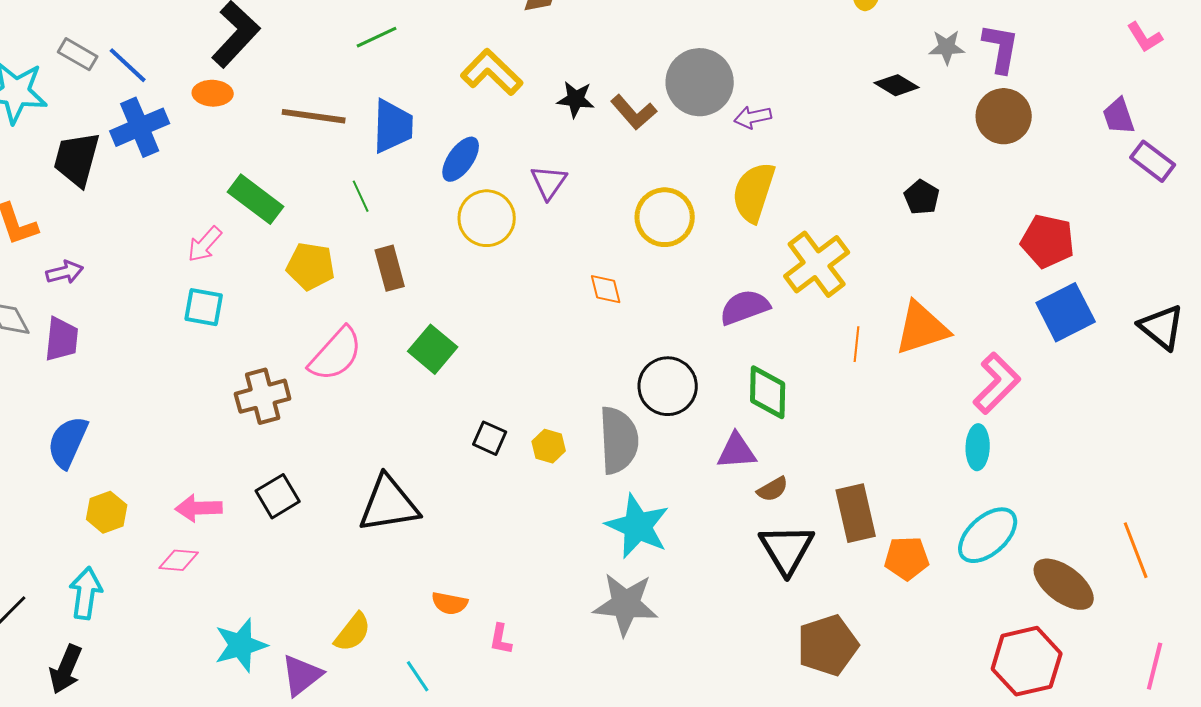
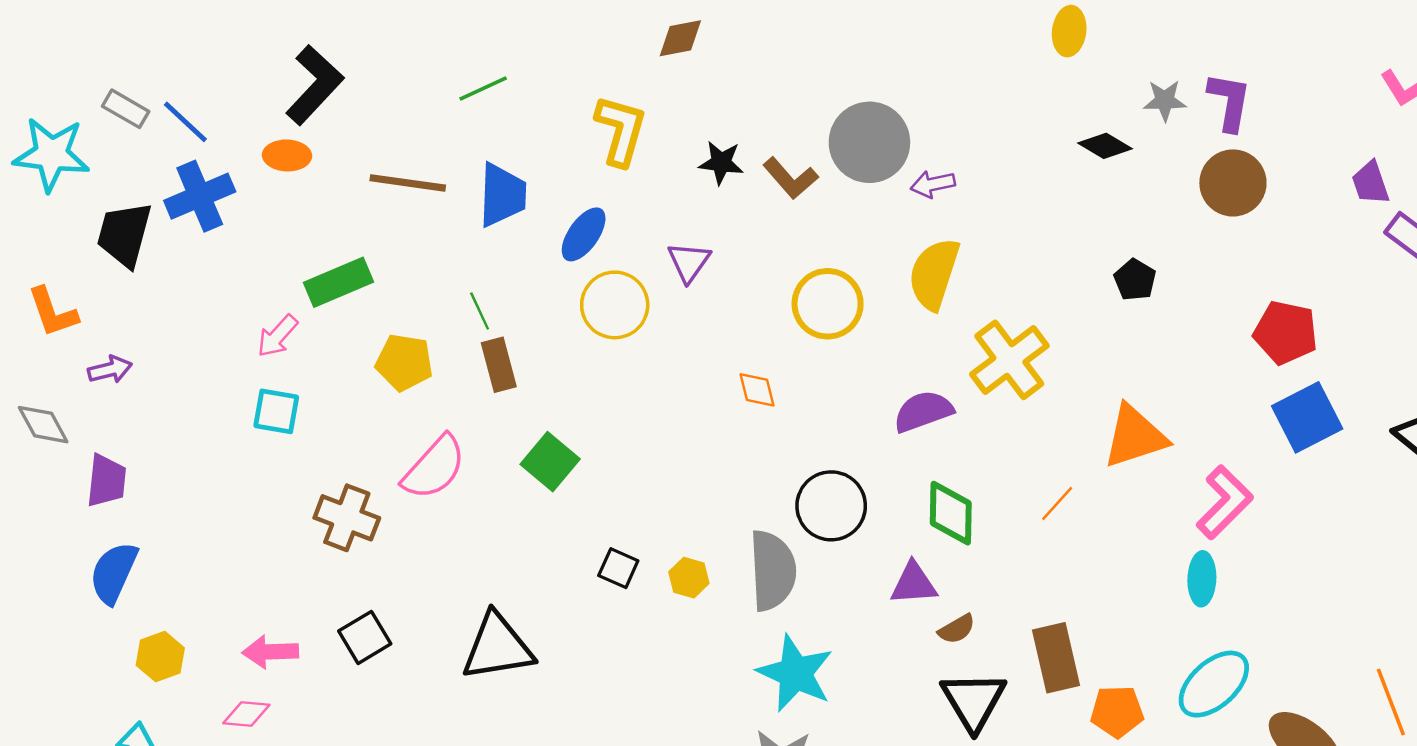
yellow L-shape: (492, 72) -> (621, 130), turned 62
green line: (361, 196) -> (480, 311), moved
green rectangle: (256, 199) -> (338, 282), turned -60
purple trapezoid: (62, 339) -> (106, 481), moved
orange line: (857, 344) -> (1057, 503), moved, turned 36
brown cross: (263, 396) -> (347, 518), turned 36

